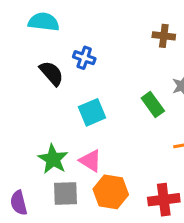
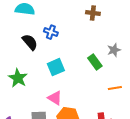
brown cross: (164, 36) -> (93, 13), moved
green star: (53, 159) -> (18, 78), moved

